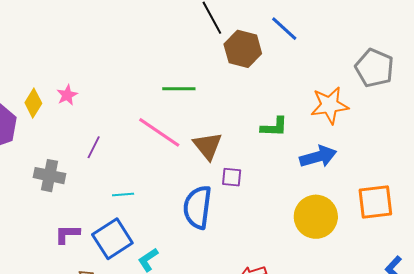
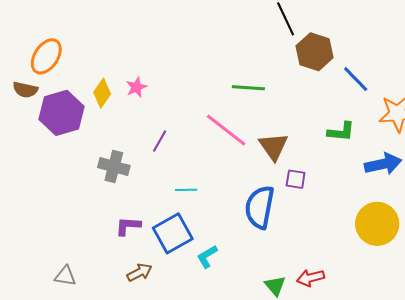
blue line: (284, 29) -> (356, 79), moved

